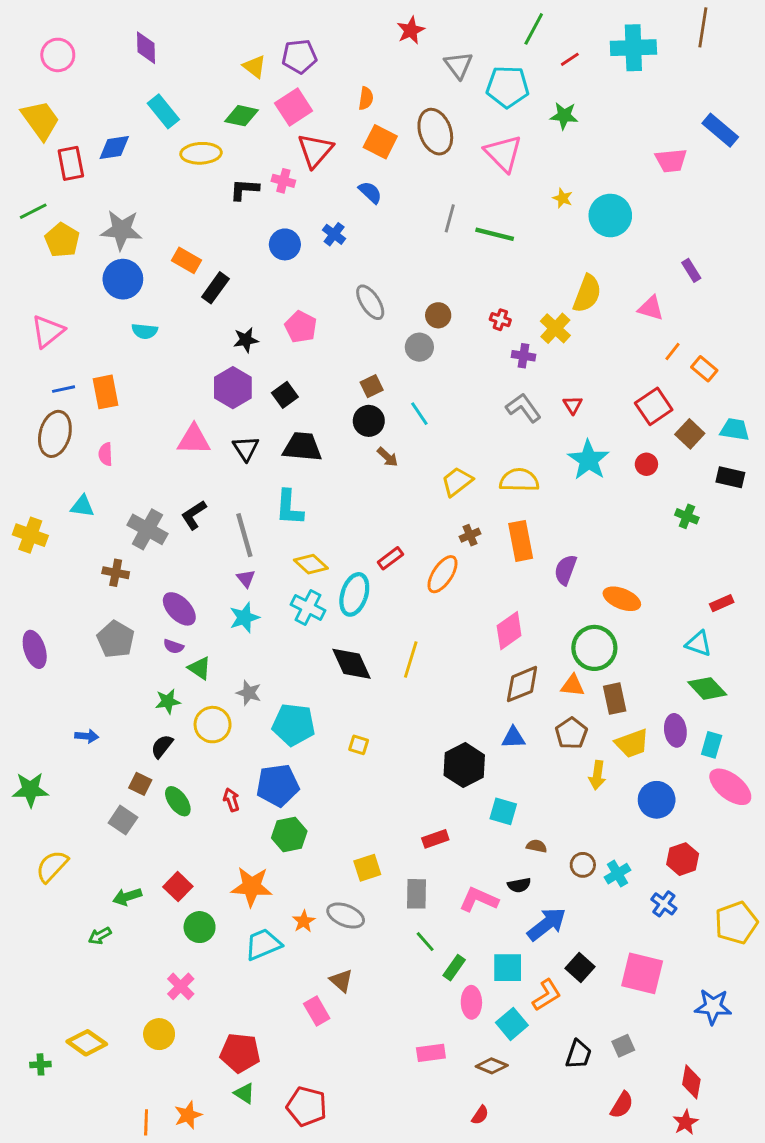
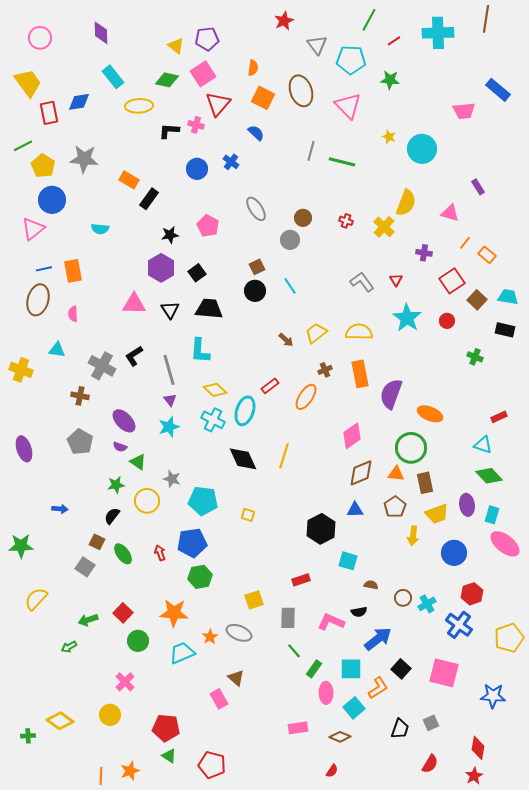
blue circle: (123, 279) -> (52, 200), moved
purple cross: (524, 356) -> (424, 253), moved
brown arrow: (388, 457) -> (286, 340), moved
purple semicircle: (565, 570) -> (391, 394), size x1.4
blue cross: (664, 904) -> (459, 625), size x1.5

